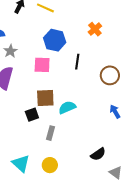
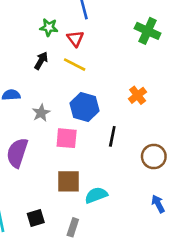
gray star: (10, 51) -> (41, 113), moved
black square: (32, 115) -> (36, 218), moved

